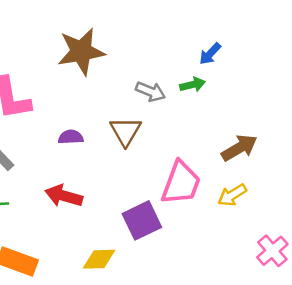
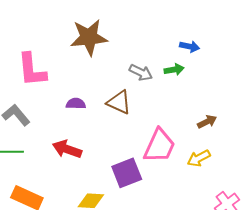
blue arrow: (210, 54) -> (190, 46), turned -126
brown triangle: (126, 131) -> (119, 102), turned -40
brown arrow: (239, 148) -> (207, 122), size x0.7

